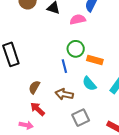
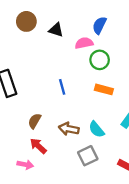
green circle: (76, 49) -> (100, 60), moved
blue line: (64, 66) -> (62, 87), moved
cyan semicircle: (89, 84) -> (97, 129), moved

